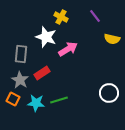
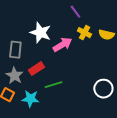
purple line: (95, 16) -> (75, 12), moved
yellow cross: (61, 17) -> (84, 33), moved
green line: (59, 100) -> (53, 85), moved

